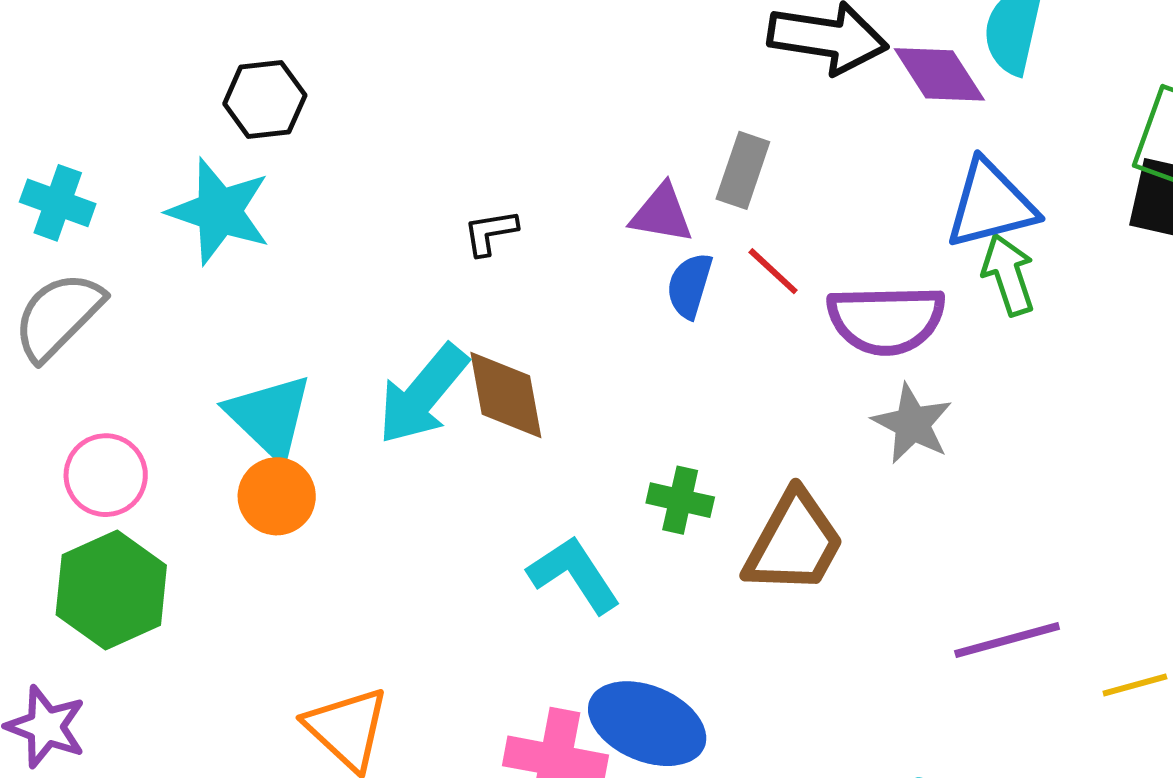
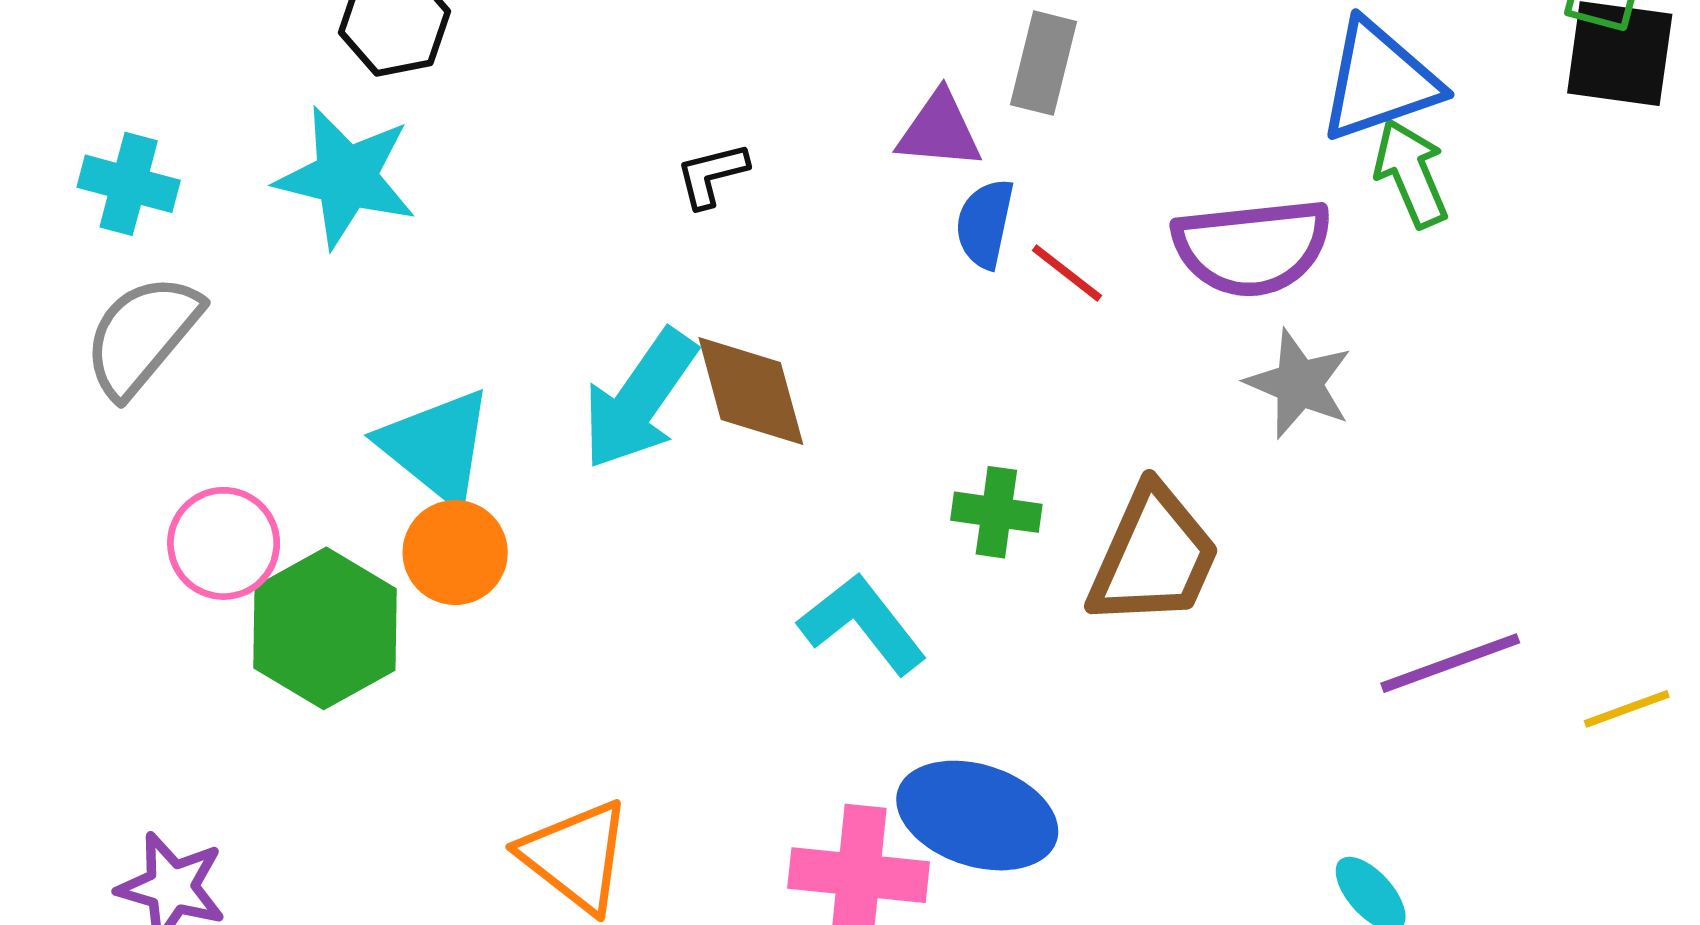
red line: (773, 271) -> (1067, 273), moved
green hexagon: (111, 590) -> (325, 628), moved

